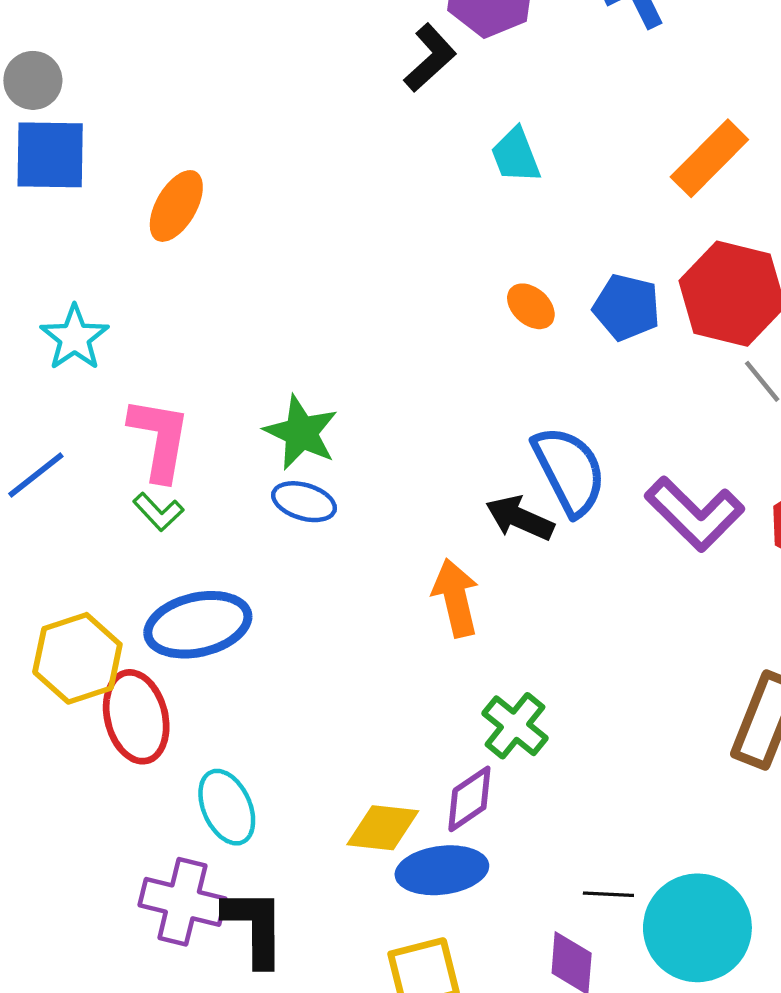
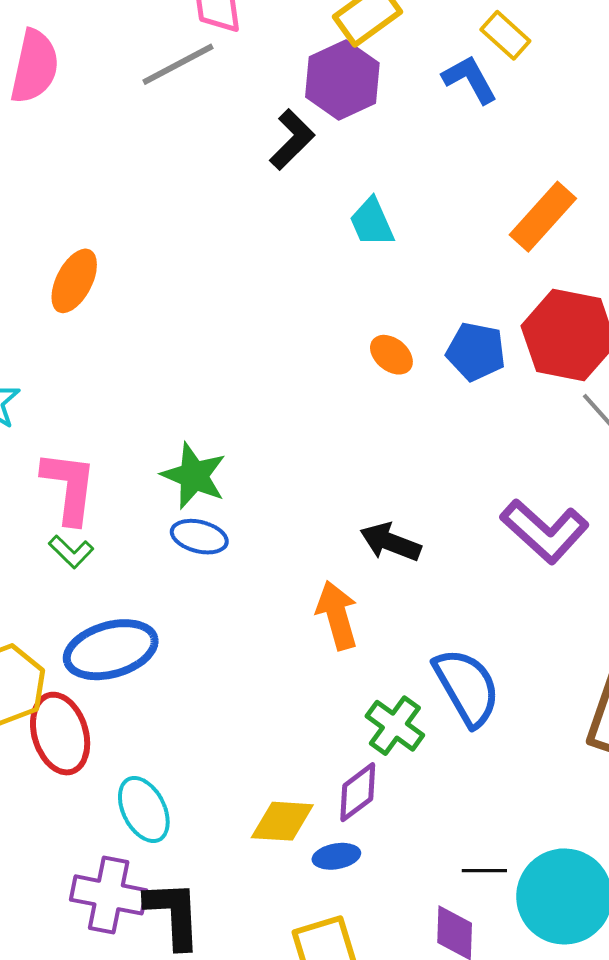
blue semicircle: (569, 471) -> (467, 687), moved
blue ellipse: (442, 870) -> (336, 856), size x0.6

